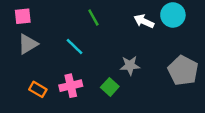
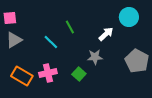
green line: (93, 17) -> (70, 27), moved
white arrow: (144, 21) -> (106, 34), moved, turned 112
orange rectangle: (38, 89) -> (22, 76), size x1.5

